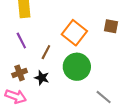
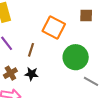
green circle: (77, 67) -> (76, 57), moved

